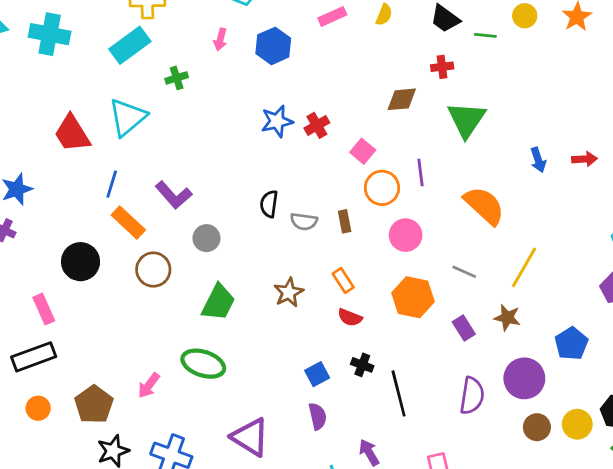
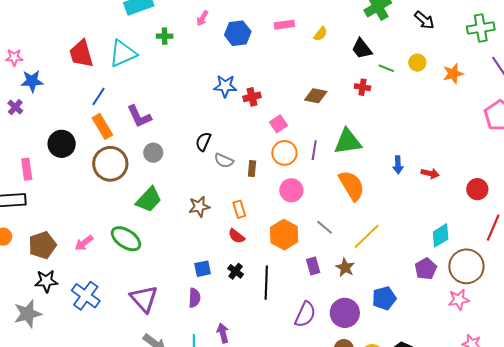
red cross: (442, 67) -> (362, 87), moved
green triangle: (466, 120) -> (348, 142), moved, turned 32
brown circle: (153, 270) -> (110, 164), size x1.4
black line: (399, 393) -> (266, 283), moved

